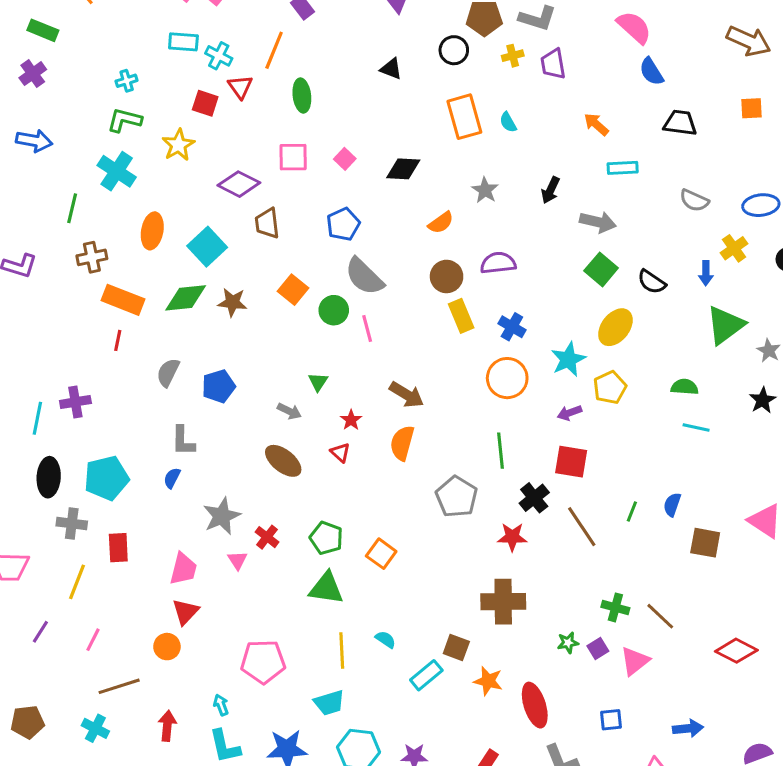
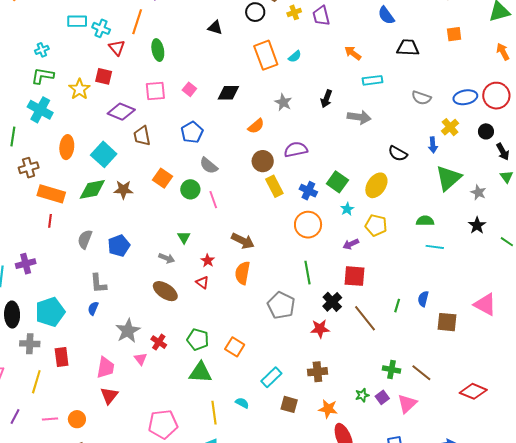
red square: (205, 103) -> (104, 76), moved
cyan semicircle: (508, 122) -> (295, 56), turned -96
green square: (601, 269) -> (337, 182), moved
gray semicircle: (364, 276) -> (209, 166), size x0.7
cyan star: (568, 359) -> (347, 209), size x0.6
yellow pentagon: (610, 388) -> (376, 225), turned -30
brown cross: (503, 602) -> (317, 372), size x0.7
pink line: (93, 640) -> (50, 419), turned 63
orange circle: (167, 647) -> (77, 419), moved
cyan rectangle: (426, 675) -> (271, 377), moved
orange star: (488, 681) -> (328, 409), moved

